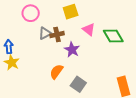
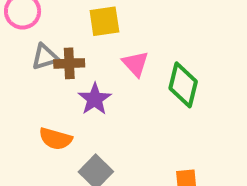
green diamond: (113, 36) -> (183, 85), turned 35
orange semicircle: (56, 72) -> (56, 139), turned -119

